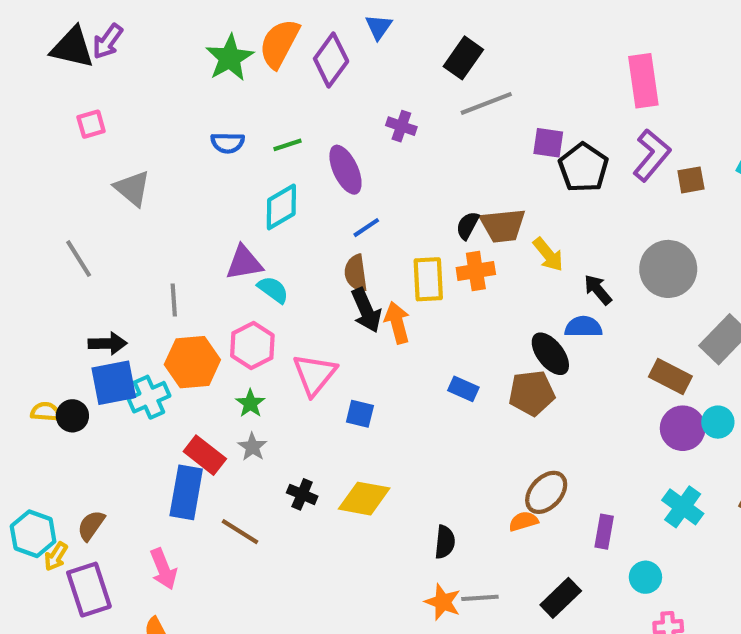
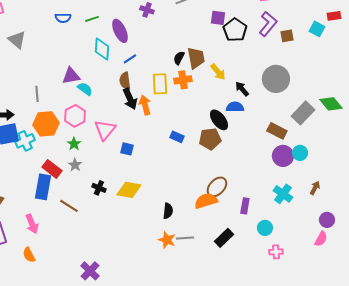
cyan diamond: (281, 207) -> (102, 49), moved, turned -55
brown trapezoid: (503, 225) -> (196, 58), turned -95
orange semicircle: (523, 521) -> (206, 201), size x1.6

